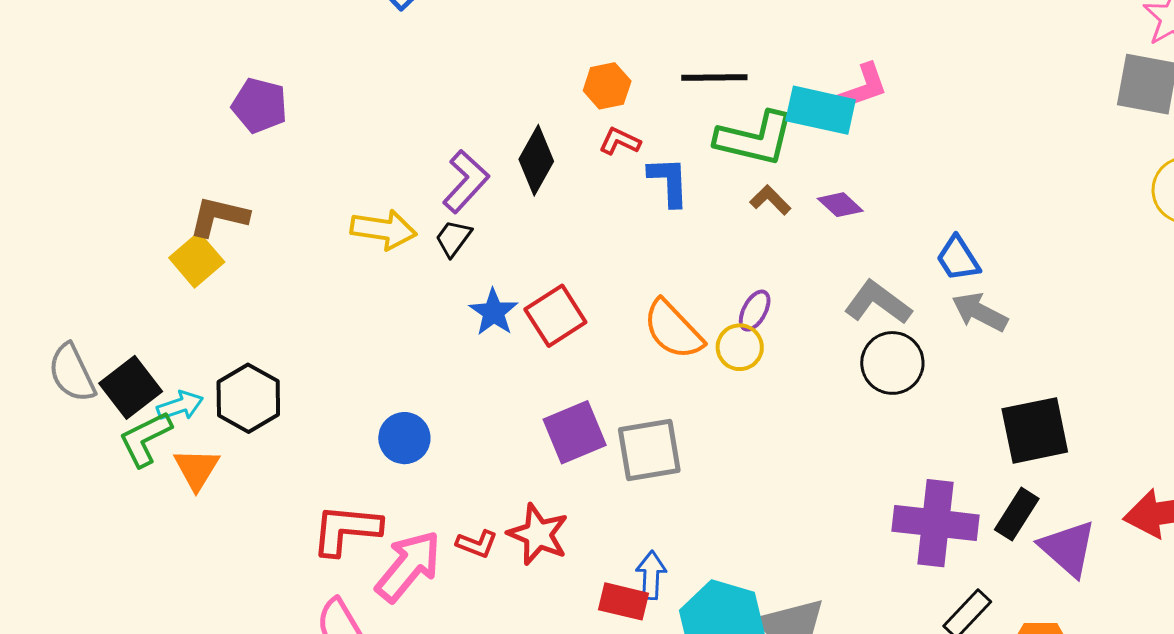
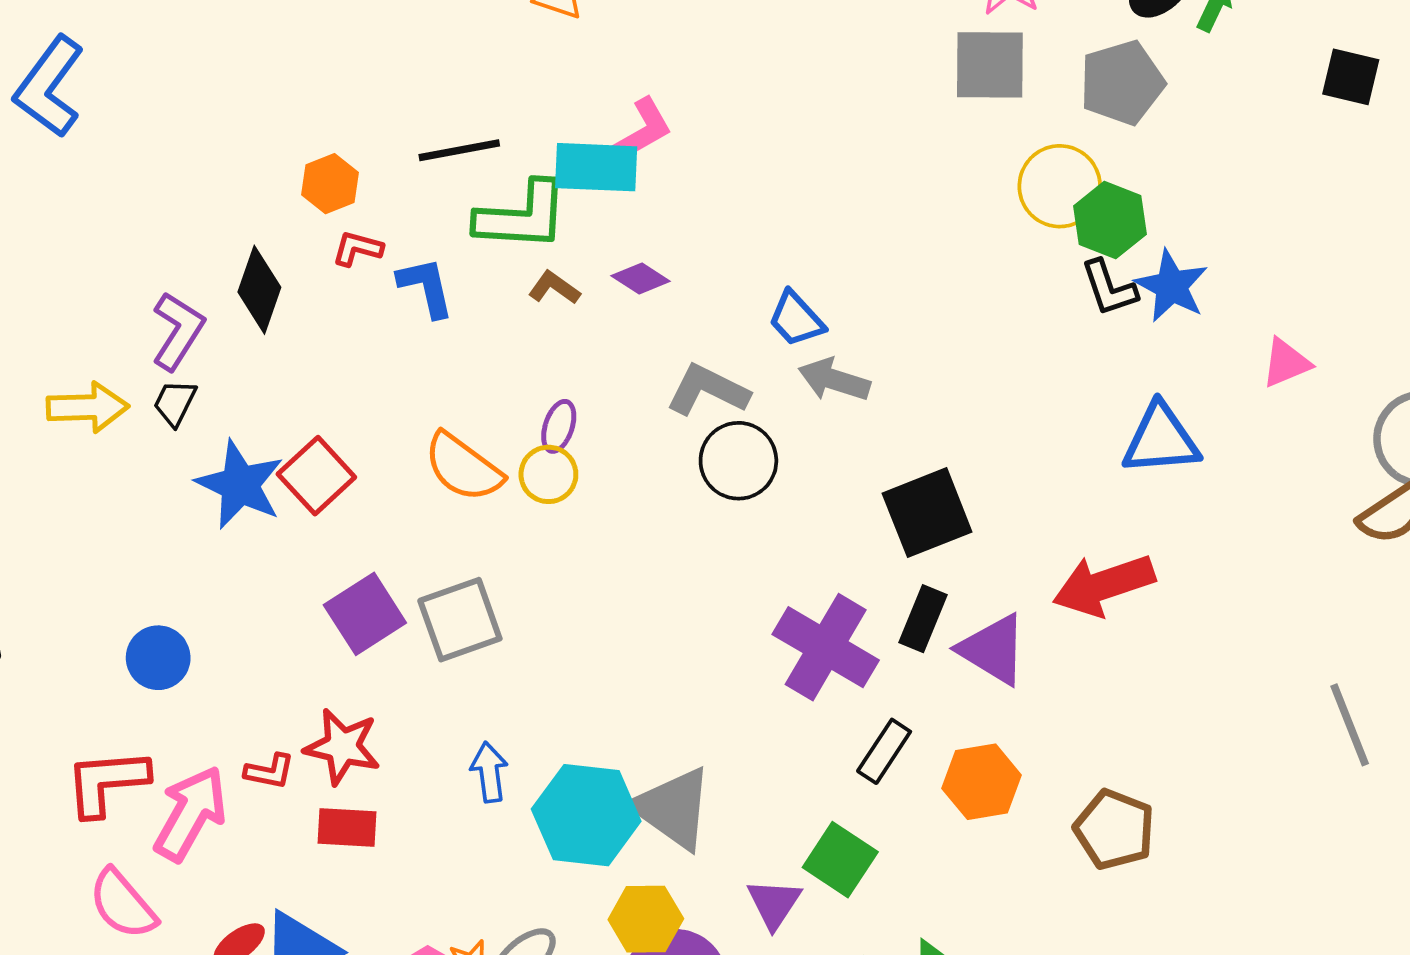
blue star: (494, 312) -> (240, 485), size x1.5
purple cross: (935, 523) -> (826, 647), turned 34
red rectangle: (623, 601) -> (347, 827), moved

